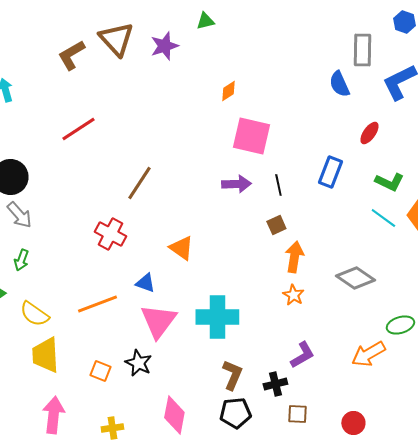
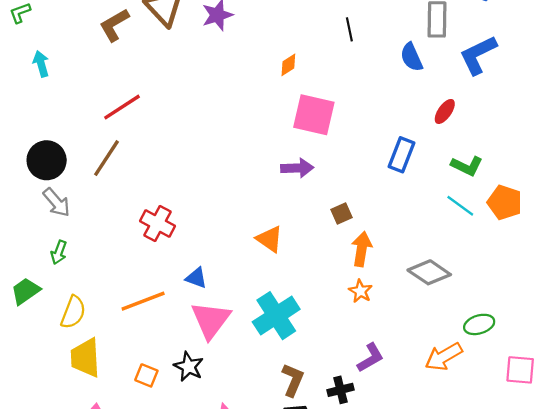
brown line: (139, 183) -> (106, 158), moved
black line: (278, 185) -> (349, 29), moved
orange triangle: (181, 248) -> (270, 239), moved
yellow semicircle: (34, 314) -> (73, 312), turned -104
cyan cross: (217, 317) -> (276, 316), turned -33

